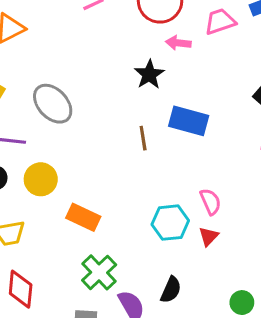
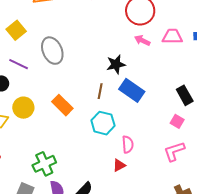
black star: (149, 74) -> (116, 64), moved
yellow circle: (41, 179) -> (23, 108), moved
orange rectangle: (83, 217) -> (62, 105), moved
cyan hexagon: (170, 223) -> (103, 123), moved

